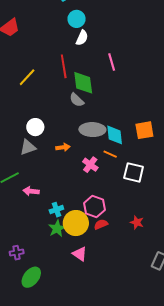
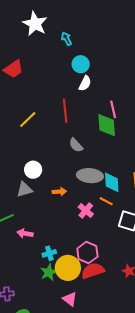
green diamond: (83, 83) -> (107, 125), moved
red semicircle: (101, 224) -> (93, 271), size x1.6

